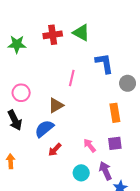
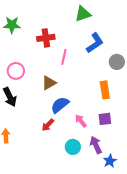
green triangle: (81, 33) -> (83, 14), moved, turned -48
red cross: (53, 35) -> (46, 38), moved
blue L-shape: (104, 63) -> (95, 43), turned 65
blue semicircle: (44, 129) -> (60, 105), moved

